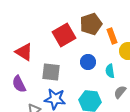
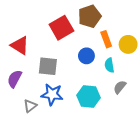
orange rectangle: (112, 36) -> (106, 39), moved
purple semicircle: (19, 84) -> (15, 79), turned 54

